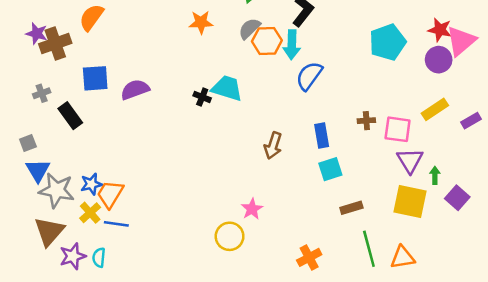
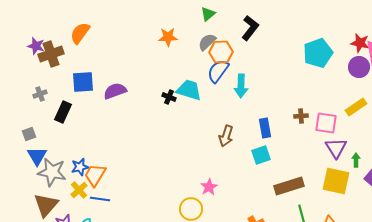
cyan arrow: (292, 45) -> (241, 86), moved
blue semicircle: (309, 76) -> (218, 71), moved
black rectangle: (70, 116) -> (63, 112), turned 60
cyan square: (330, 169) -> (261, 155), moved
brown rectangle: (351, 208) -> (289, 186), size x1.6

